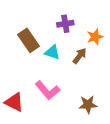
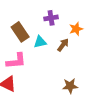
cyan triangle: (52, 52) -> (40, 42), turned -32
pink L-shape: (48, 90) -> (16, 61), moved, turned -55

